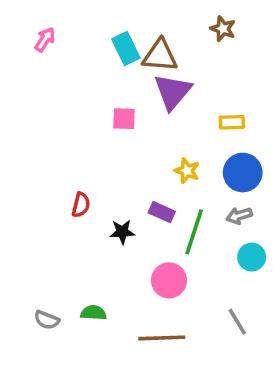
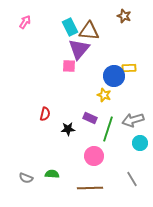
purple triangle: (173, 92) -> (79, 49), moved
blue circle: (243, 173) -> (114, 76), moved
gray arrow: (239, 216) -> (133, 120), size x1.5

